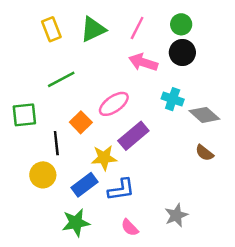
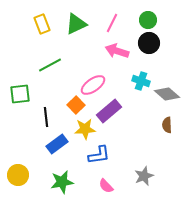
orange square: (81, 122) -> (76, 105), moved
brown semicircle: (204, 153) -> (167, 125), turned 49
yellow circle: (43, 175) -> (18, 175), moved
blue rectangle: (84, 185) -> (57, 144), moved

